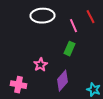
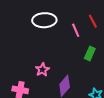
green rectangle: (70, 49) -> (90, 53), moved

